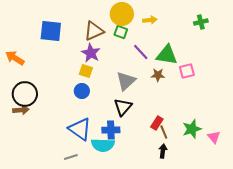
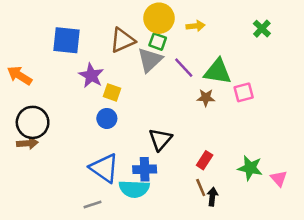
green cross: (201, 22) -> (262, 29), turned -32
purple star: (91, 53) -> (91, 75), moved
gray triangle: (126, 81) -> (150, 60), moved
green star: (192, 129) -> (250, 168), turned 30
brown line: (164, 132) -> (201, 188), moved

